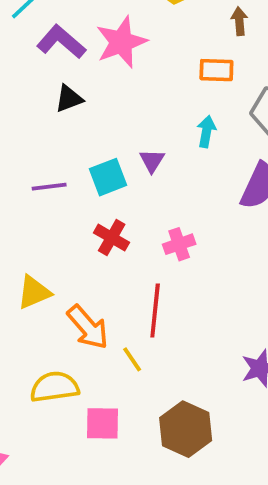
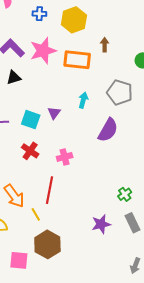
orange rectangle: (216, 70) -> (77, 60), moved, size x1.5
cyan square: (108, 177) -> (31, 120), turned 36
pink square: (102, 423) -> (19, 260), moved
brown hexagon: (186, 429) -> (47, 244), moved

